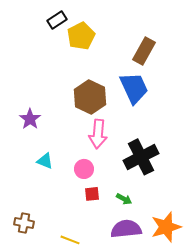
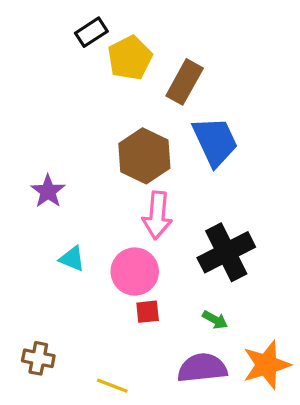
brown rectangle: (144, 51) -> (185, 82), moved
pink circle: (84, 169) -> (135, 272), size x1.5
green arrow: (124, 199) -> (215, 320), moved

